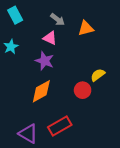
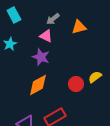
gray arrow: (58, 20) -> (53, 19), turned 104
yellow semicircle: (98, 75) -> (95, 77), moved

